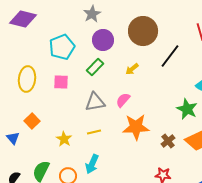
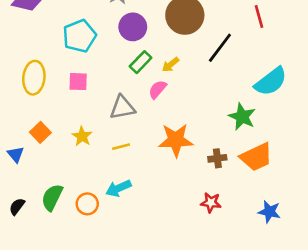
green rectangle: (95, 67) -> (141, 62), moved
pink semicircle: (123, 100) -> (158, 89), moved
yellow star: (64, 139) -> (82, 136), moved
brown cross: (168, 141) -> (217, 158), turned 32
cyan arrow: (92, 164) -> (118, 188), turned 42

